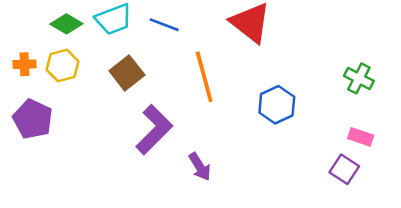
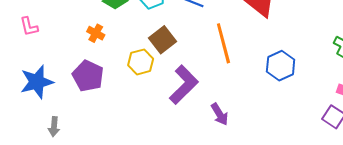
orange cross: (24, 64) -> (96, 33), moved, turned 30
yellow hexagon: (62, 66) -> (141, 62), moved

